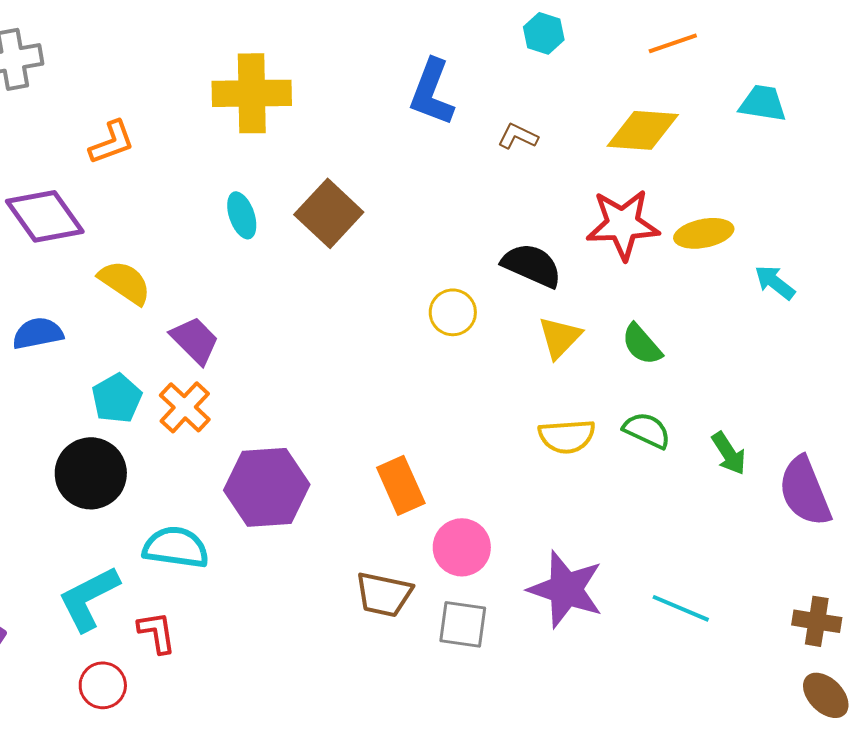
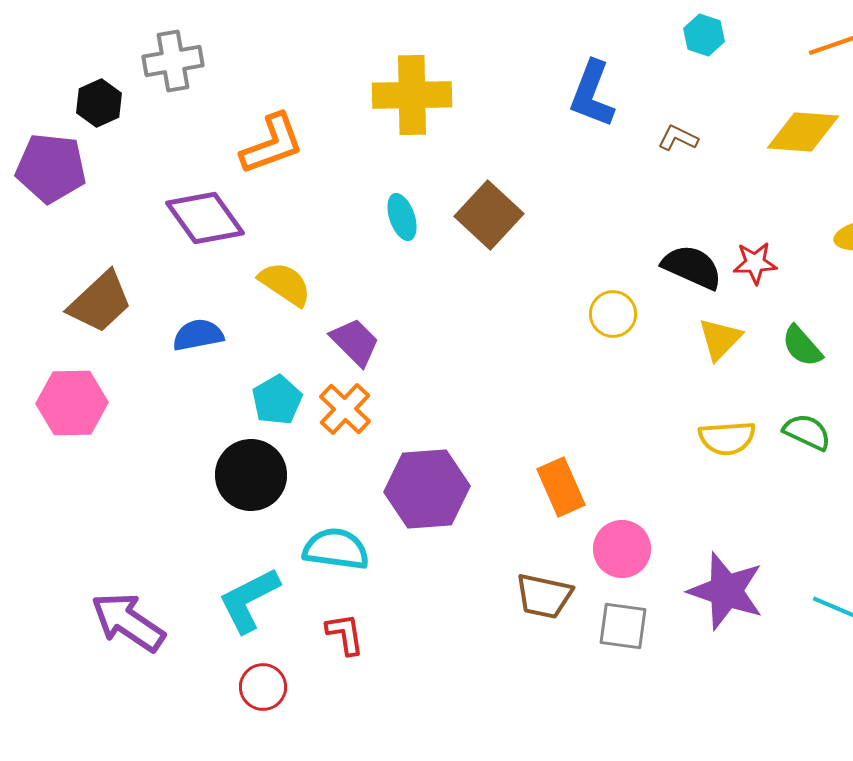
orange L-shape: (112, 142) -> (272, 144), size x1.4
red star: (623, 224) -> (755, 263), moved, size x0.6
red L-shape: (157, 632) -> (345, 634), moved

